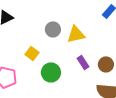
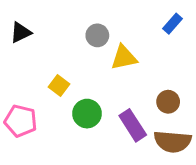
gray circle: (53, 29) -> (97, 35), moved
purple rectangle: (83, 62) -> (133, 125), moved, size x1.5

